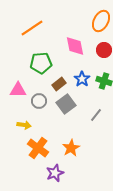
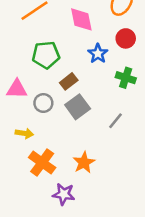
pink diamond: (75, 46) -> (81, 19), moved
blue star: (82, 79) -> (98, 54), moved
purple star: (55, 173) -> (64, 194), turned 30

